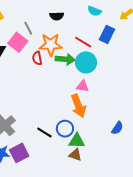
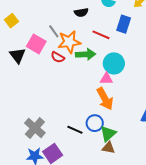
black semicircle: (57, 16) -> (81, 12), moved
gray line: (28, 28) -> (54, 31), moved
red semicircle: (37, 58) -> (58, 57), turned -40
cyan circle: (86, 62) -> (114, 63), moved
green triangle: (77, 141) -> (108, 134), turned -36

